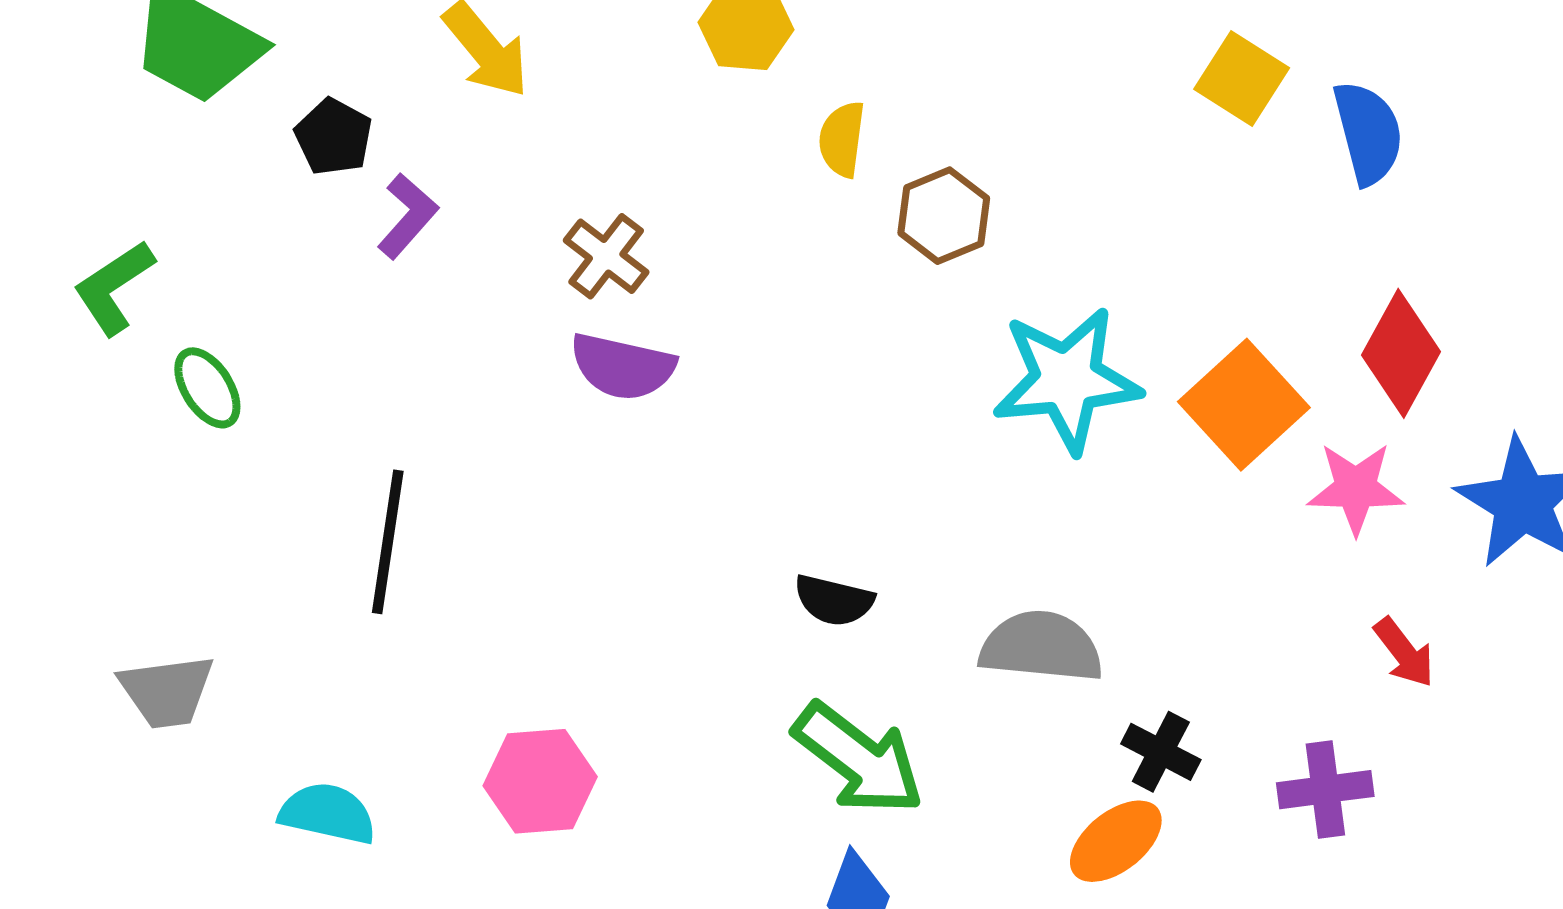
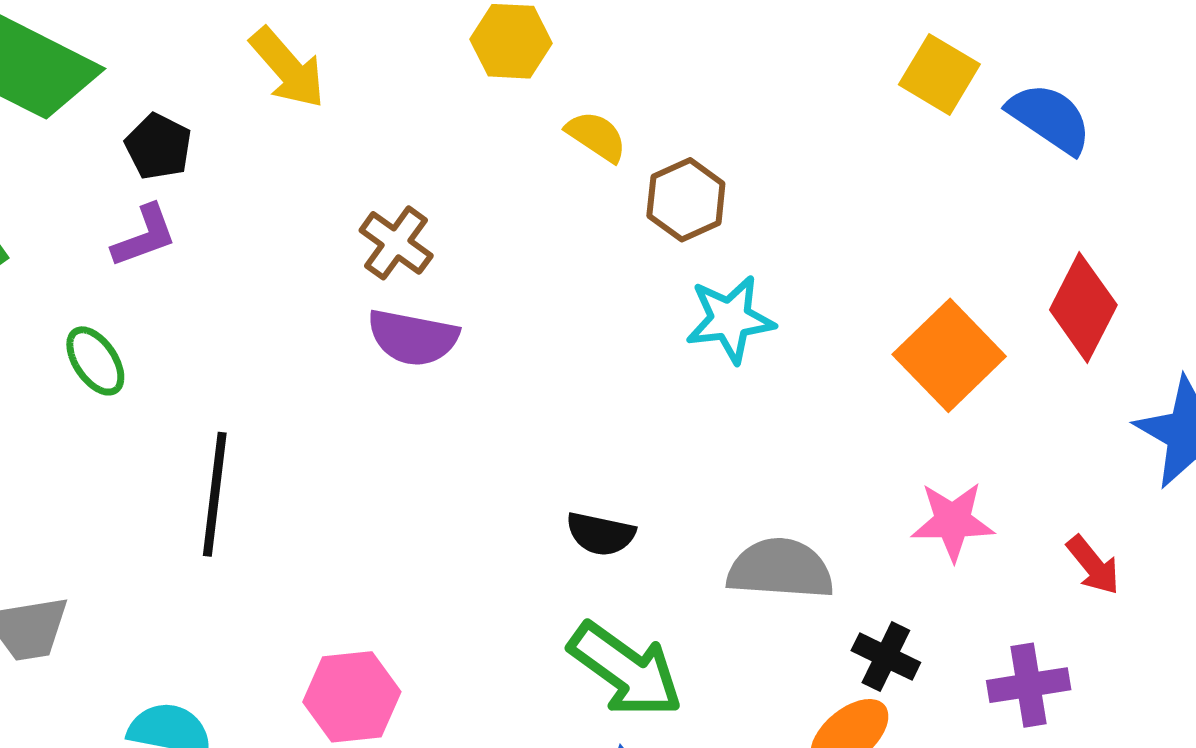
blue semicircle: (1368, 133) -> (1050, 118), turned -40
yellow semicircle: (842, 139) -> (596, 136), turned 118
purple L-shape: (408, 216) -> (144, 236), moved, turned 30
cyan star: (1067, 380) -> (730, 319), moved, size x0.7
green ellipse: (207, 388) -> (95, 361), moved
pink star: (1356, 488) -> (953, 521), moved

